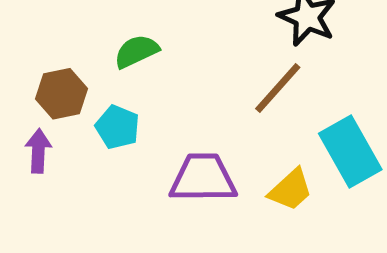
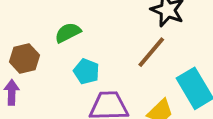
cyan pentagon: (117, 127) -> (86, 71), moved

